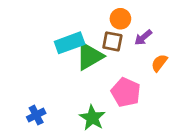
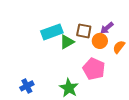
orange circle: (120, 19) -> (100, 41), moved
green triangle: (90, 56) -> (67, 42), size x0.7

